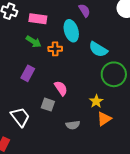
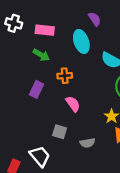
orange cross: (55, 49) -> (65, 76), moved
gray square: (48, 105) -> (60, 132), moved
white trapezoid: (20, 117) -> (40, 156), moved

